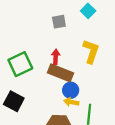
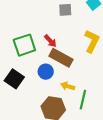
red arrow: (56, 57) -> (50, 41), moved, turned 128
blue circle: (71, 90) -> (46, 72), moved

